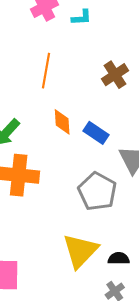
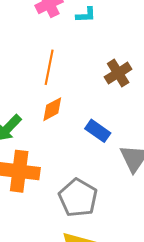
orange diamond: (62, 122) -> (52, 109), moved, turned 64
gray pentagon: (97, 191) -> (78, 198), moved

